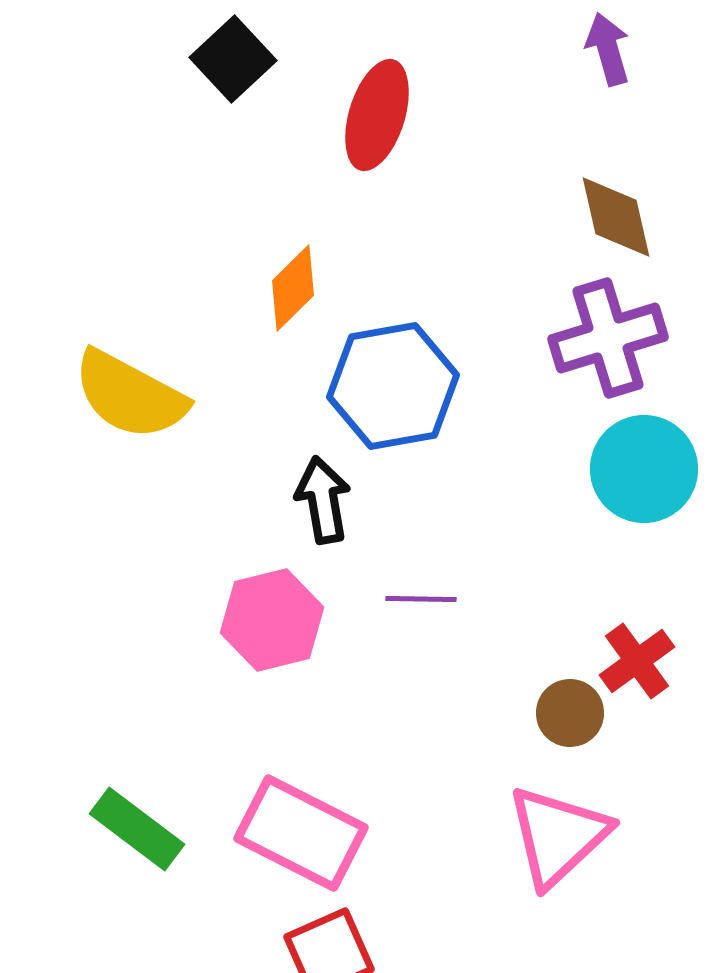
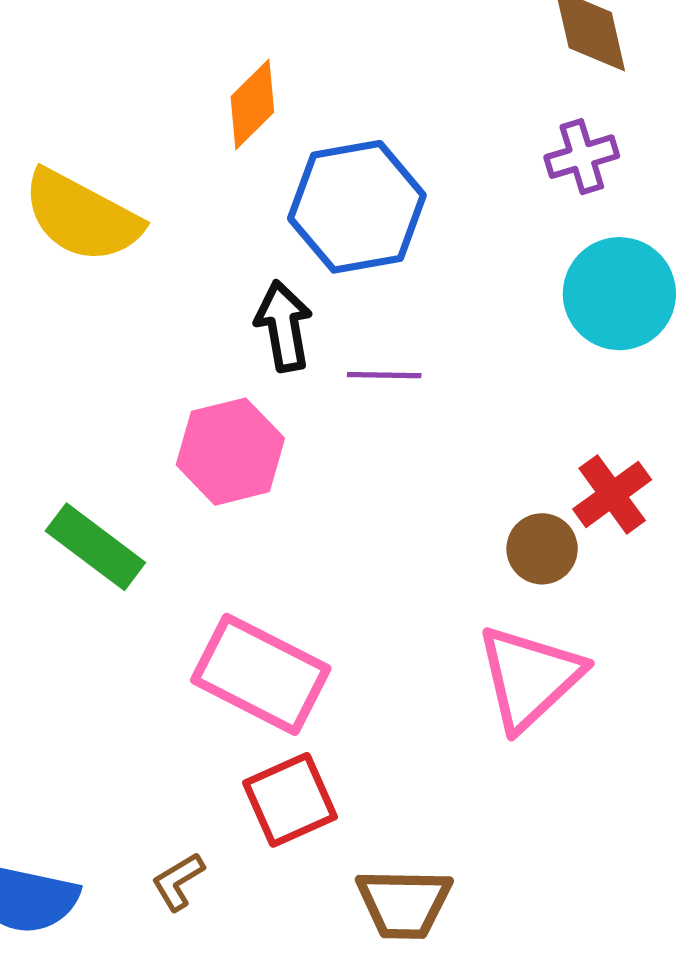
purple cross: (608, 338) -> (582, 157), size x0.6
purple line: (421, 599) -> (384, 375), moved
green rectangle: (137, 829) -> (95, 547), moved

